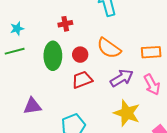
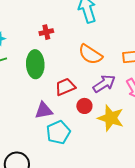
red circle: (80, 55) -> (84, 106), moved
purple triangle: (32, 106) -> (44, 110), moved

